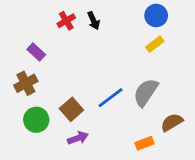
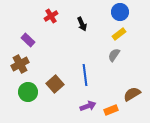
black arrow: (94, 21) -> (82, 24), moved
gray semicircle: (146, 92) -> (114, 55), moved, size x0.6
blue line: (111, 98) -> (85, 75), turned -60
purple arrow: (78, 138) -> (88, 106), moved

